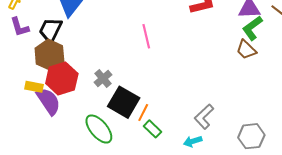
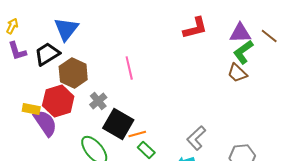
black trapezoid: (50, 30) -> (47, 54), turned 32
pink line: (146, 36) -> (129, 68), moved
brown hexagon: (49, 55) -> (73, 73), moved
orange line: (143, 112) -> (137, 134), turned 48

